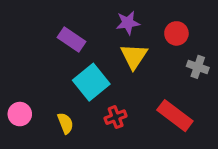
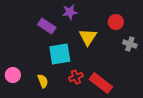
purple star: (128, 23) -> (70, 12), moved
cyan square: (91, 82) -> (60, 54), turned 30
red rectangle: (175, 116) -> (101, 83), moved

